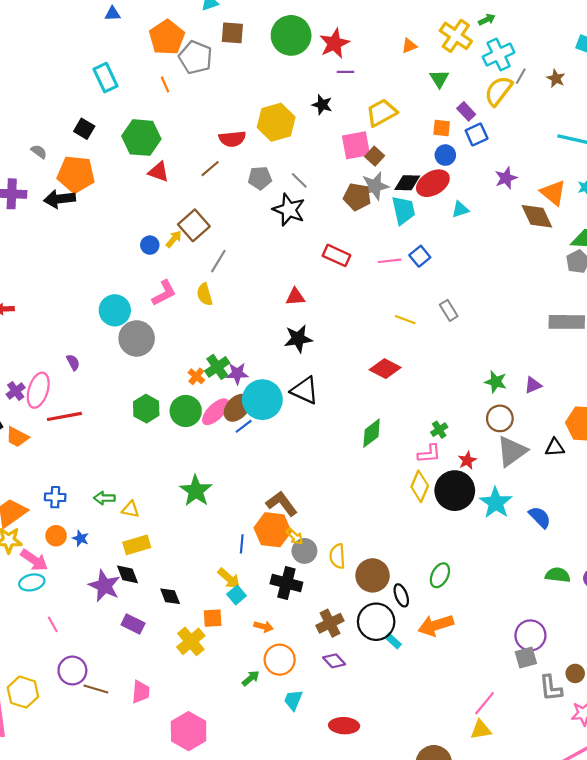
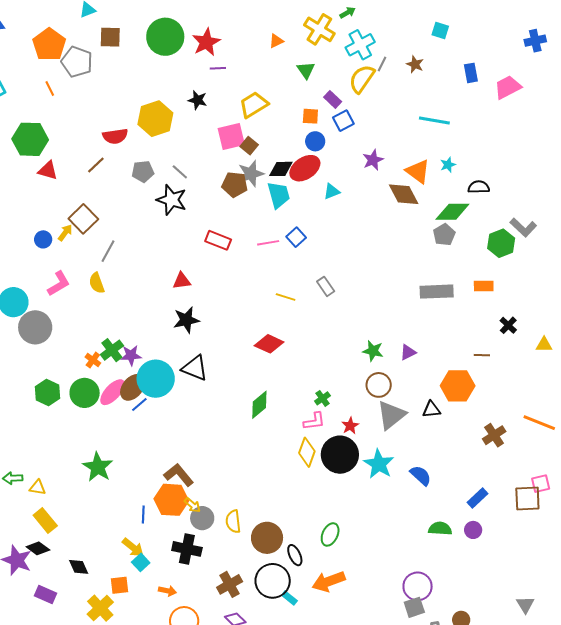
yellow rectangle: (137, 545) -> (45, 520), turned 70
black diamond: (128, 574) -> (38, 548), turned -30

